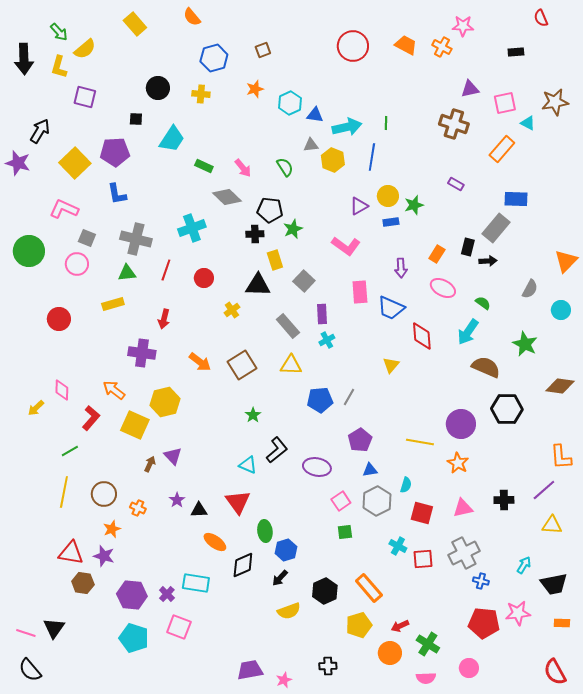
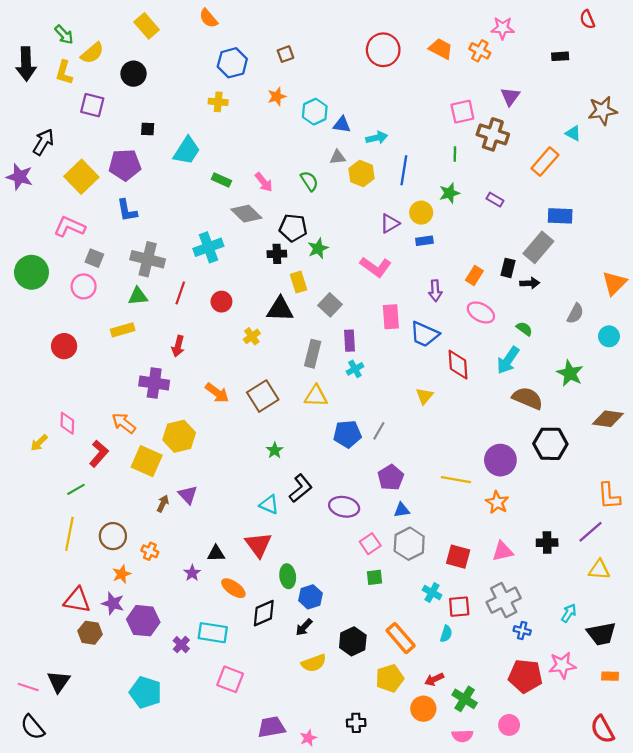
black circle: (158, 88) -> (134, 74), moved
purple triangle: (470, 89) -> (510, 96), turned -42
pink square: (505, 103) -> (462, 112), moved
green line: (386, 123) -> (455, 154), moved
cyan arrow: (347, 127) -> (377, 138), size x0.7
green star: (414, 205) -> (449, 193), moved
gray rectangle: (288, 326) -> (313, 354), turned 55
cyan semicircle: (406, 485) -> (446, 634), moved
purple star: (177, 500) -> (192, 573), moved
purple hexagon: (132, 595) -> (143, 621), moved
pink square: (179, 627) -> (230, 679), moved

